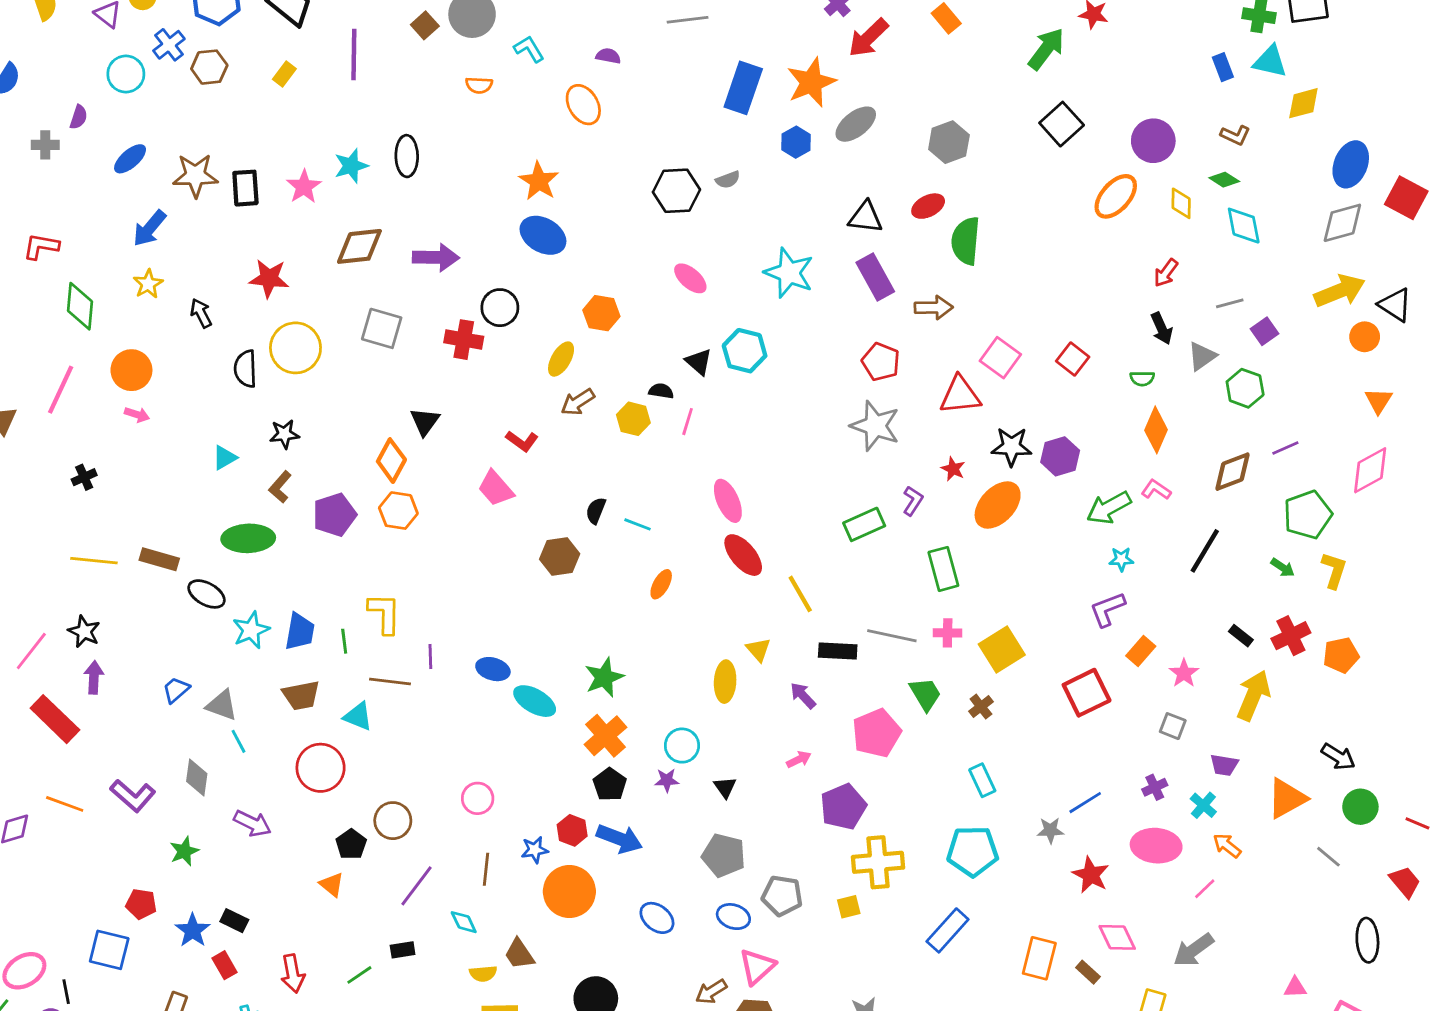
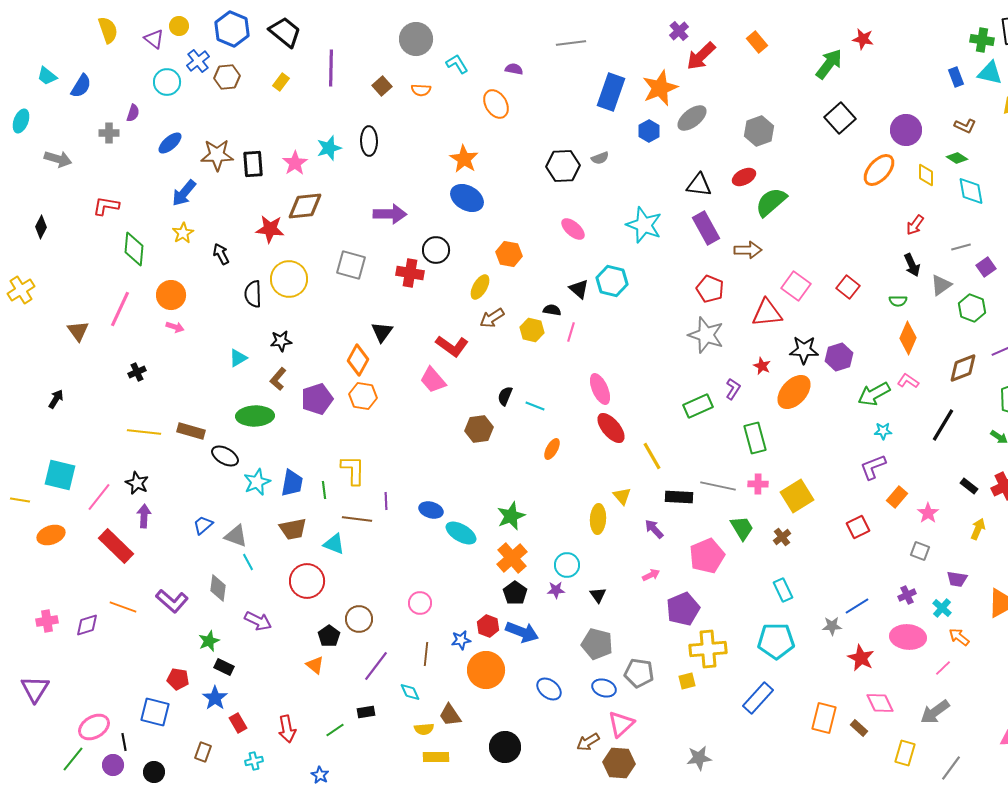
brown square: (425, 25) -> (382, 86), moved
green semicircle: (966, 241) -> (771, 202), turned 44
brown diamond: (359, 246) -> (305, 206), moved
red L-shape: (522, 441) -> (452, 346), size x1.4
red square: (1087, 693) -> (858, 527), size x0.7
yellow arrow: (1253, 695) -> (978, 529), size x0.6
black rectangle: (234, 921) -> (224, 667), moved

